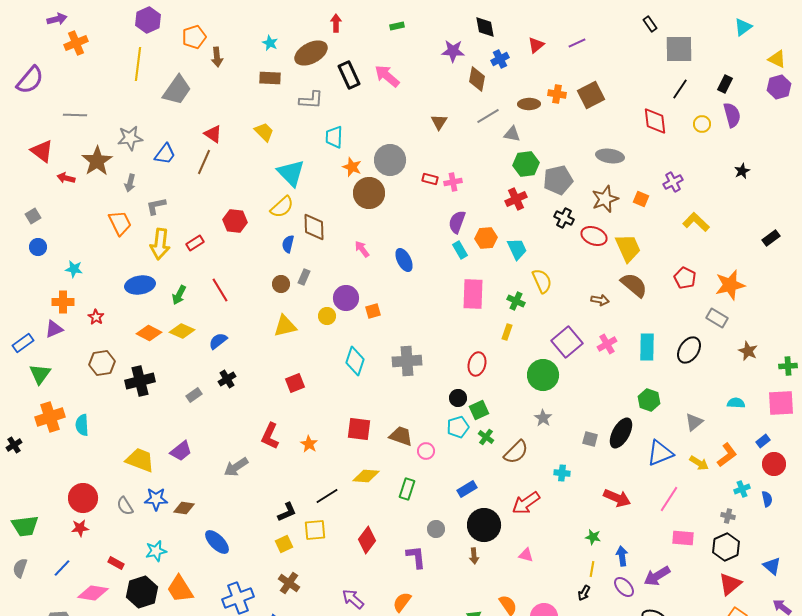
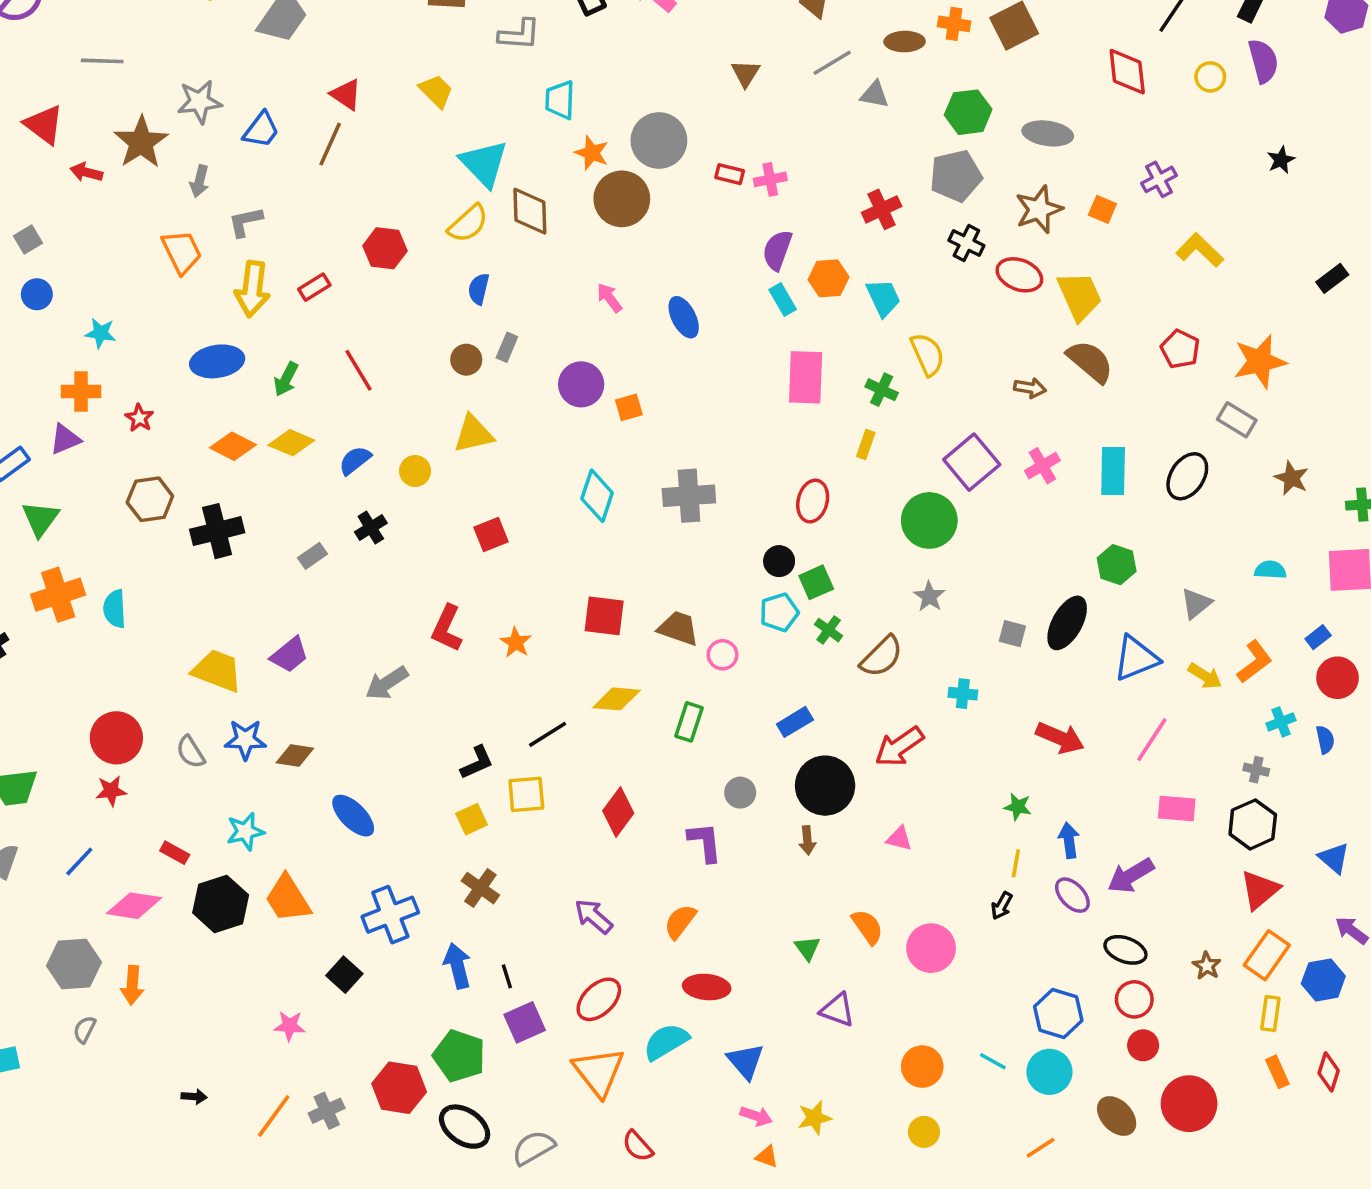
green hexagon: (526, 164) -> (968, 112), moved
brown diamond: (314, 227) -> (530, 211), moved
yellow circle: (327, 316) -> (415, 471), moved

